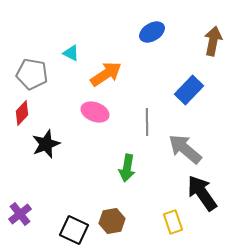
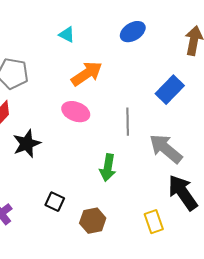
cyan triangle: (71, 53) -> (67, 35), moved
black square: (74, 230) -> (55, 202), moved, size x0.7

